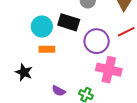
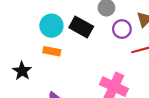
purple circle: (97, 41) -> (122, 29), moved, size x0.7

